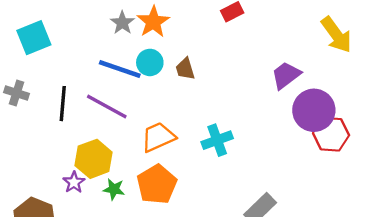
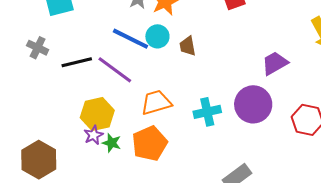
black line: (63, 104) -> (77, 62), turned 64
purple circle: (314, 110) -> (253, 104), moved
purple star: (74, 182) -> (94, 135), moved

